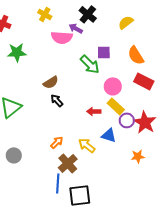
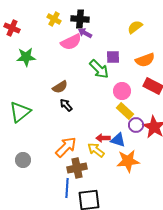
black cross: (88, 14) -> (80, 19), moved, turned -36
pink semicircle: (62, 37) -> (71, 42), turned -30
orange semicircle: (136, 55) -> (145, 60), turned -78
red arrow: (94, 111) -> (103, 138), moved
orange arrow: (57, 142) -> (66, 147), size x1.6
orange star: (138, 156) -> (128, 161), moved, size x1.6
brown cross: (68, 163) -> (77, 168), turned 30

